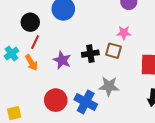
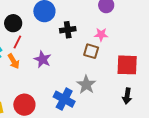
black cross: (90, 54) -> (68, 30), moved
gray star: (109, 86) -> (86, 85), turned 30
red circle: (56, 100) -> (24, 105), moved

